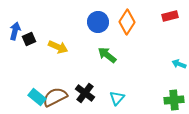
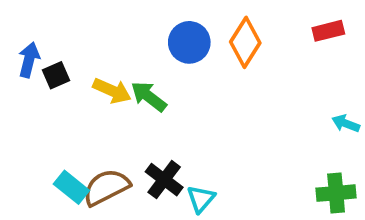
green arrow: (107, 55) -> (149, 96), moved
cyan triangle: (117, 98) -> (201, 199), moved

